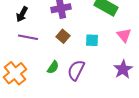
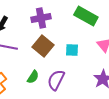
brown square: (63, 36) -> (43, 46), size x1.5

